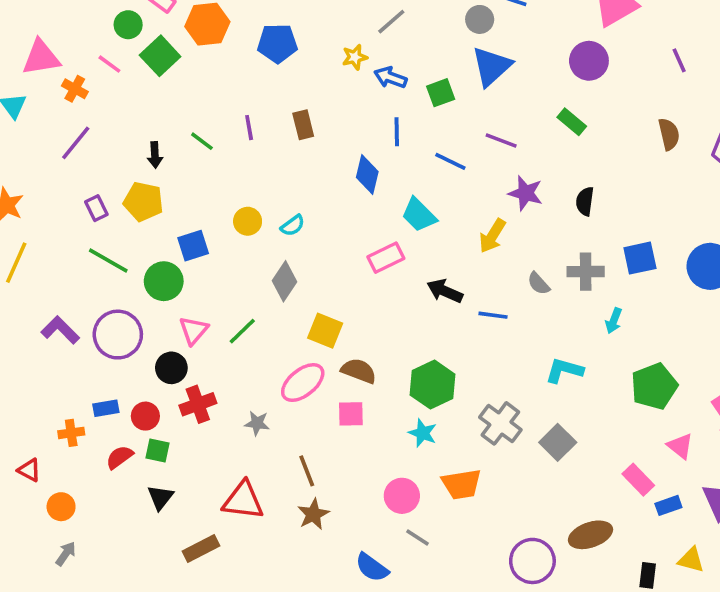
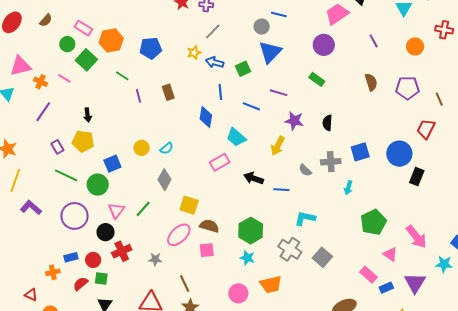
pink line: (109, 64) -> (64, 78), moved
green line: (202, 141) -> (122, 76), moved
purple L-shape: (60, 330) -> (31, 208), moved
cyan L-shape: (564, 370) -> (305, 218), moved

